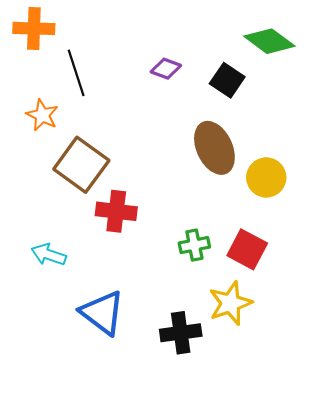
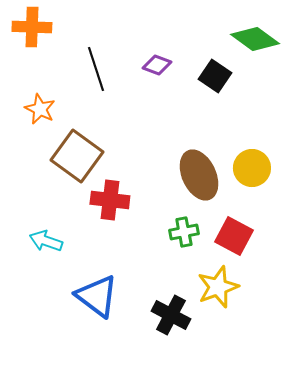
black line: (76, 73) -> (96, 69), moved
brown ellipse: (214, 148) -> (199, 175), moved
black cross: (181, 333) -> (171, 315), turned 36

